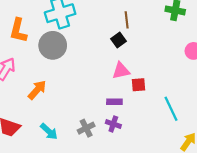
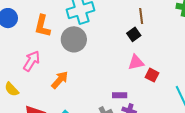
red square: (139, 85) -> (152, 75), turned 32
purple rectangle: (114, 102) -> (120, 95), moved

